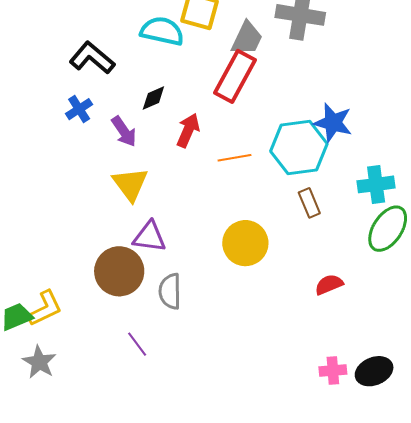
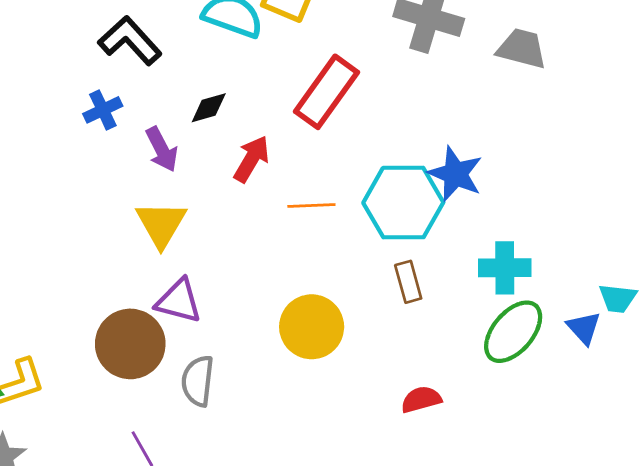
gray trapezoid: (247, 38) -> (522, 49), moved, turned -108

